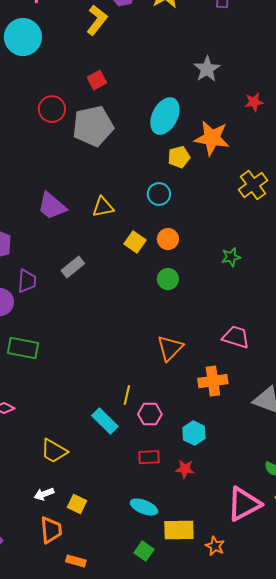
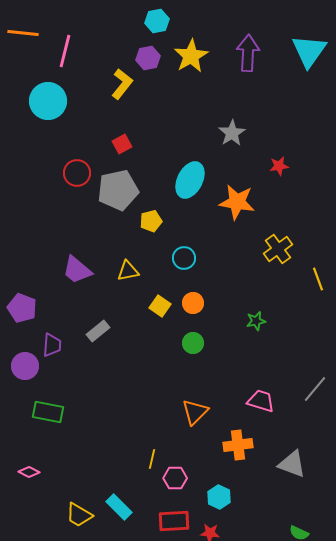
yellow pentagon: (179, 157) -> (151, 221), moved
cyan rectangle: (105, 421) -> (119, 507), moved
red rectangle: (149, 457) -> (174, 521), size x1.4

